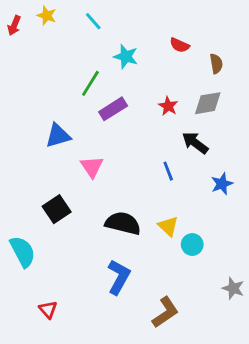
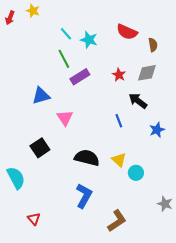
cyan line: (93, 21) -> (66, 34), moved
red semicircle: (179, 45) -> (127, 32), size x1.5
green line: (90, 83) -> (64, 59), turned -60

